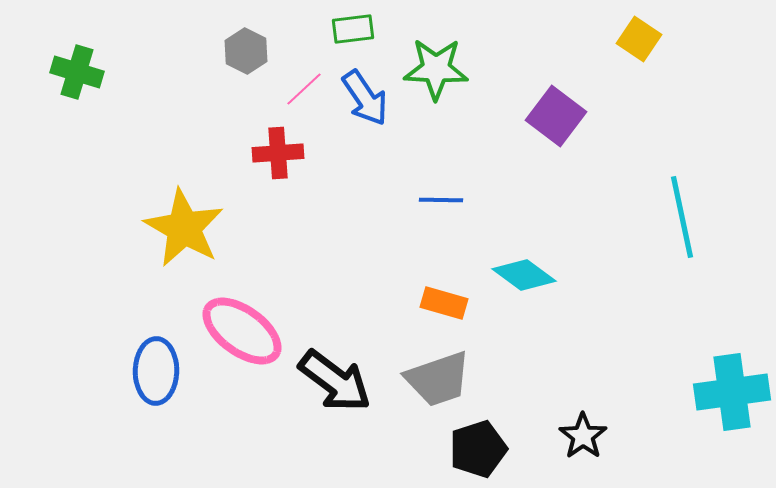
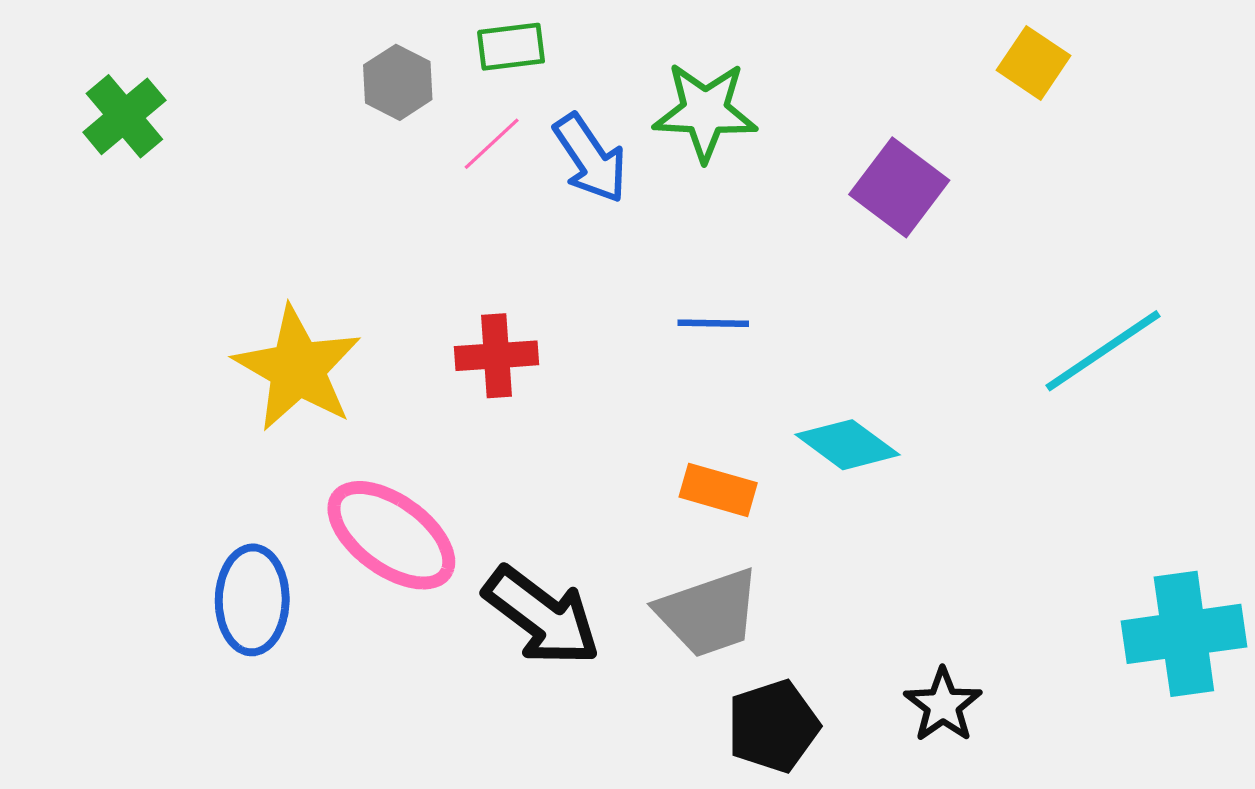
green rectangle: (353, 29) -> (511, 47), moved
green cross: (77, 72) -> (124, 116), turned 33
red cross: (278, 153) -> (496, 356), moved
cyan line: (682, 217) -> (1103, 351), turned 68

